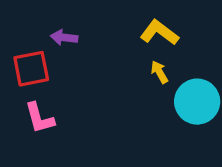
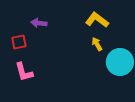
red square: (31, 69) -> (19, 42), size x0.7

